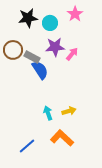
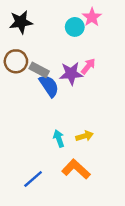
black star: (28, 18) -> (21, 22), moved
cyan circle: (50, 23) -> (75, 27), moved
purple star: (55, 47) -> (71, 74), moved

